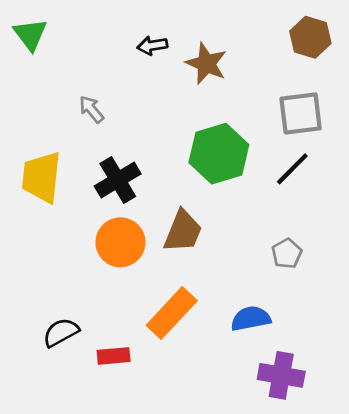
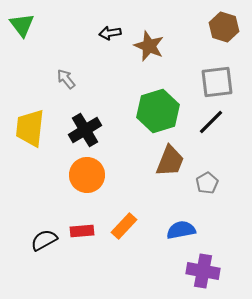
brown trapezoid: (183, 231) -> (170, 161), moved
orange rectangle: (172, 313) -> (124, 226), size x0.7
red rectangle: (114, 356) -> (82, 231), moved

